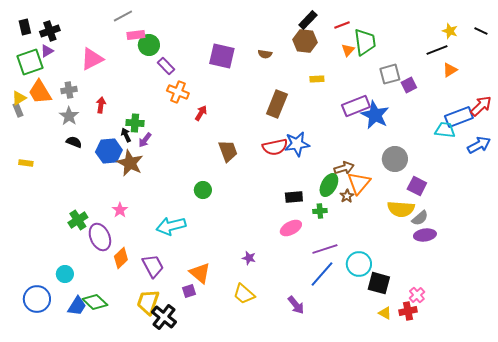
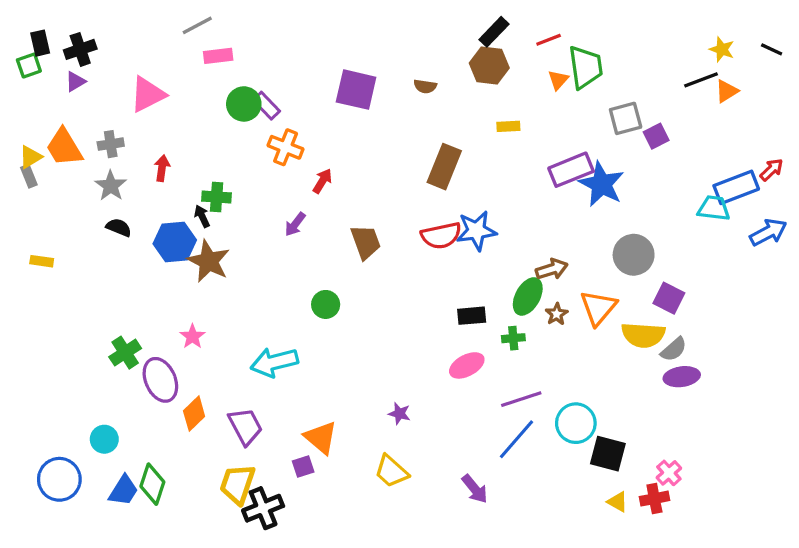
green circle: (149, 45) -> (244, 104), moved
green square: (30, 62) -> (29, 65), moved, size x0.6
orange triangle: (450, 70) -> (727, 91), moved
red arrow: (481, 106) -> (772, 170), size x0.7
purple arrow: (145, 140) -> (295, 224), moved
orange triangle: (359, 183) -> (598, 308), moved
green diamond: (95, 302) -> (152, 484), turned 65
black cross: (164, 317) -> (263, 508), turned 30

